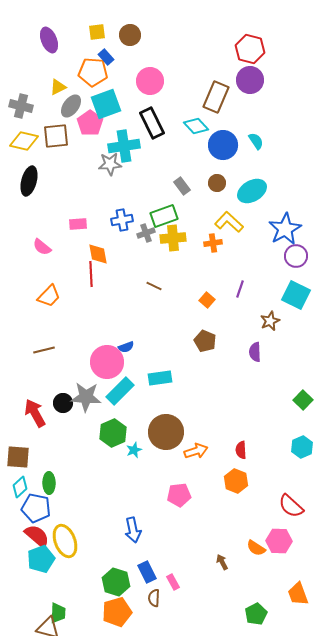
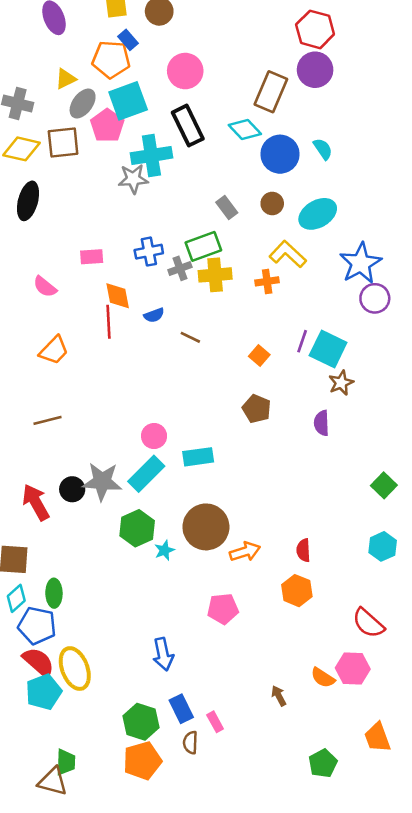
cyan square: (296, 295) -> (328, 349), moved
blue semicircle: (126, 347) -> (154, 315), moved
pink circle: (107, 362) -> (154, 436), moved, size x0.6

